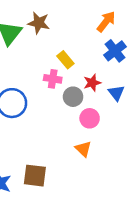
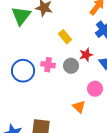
pink cross: (53, 79) -> (48, 65), moved
pink circle: (90, 118) -> (95, 89), moved

